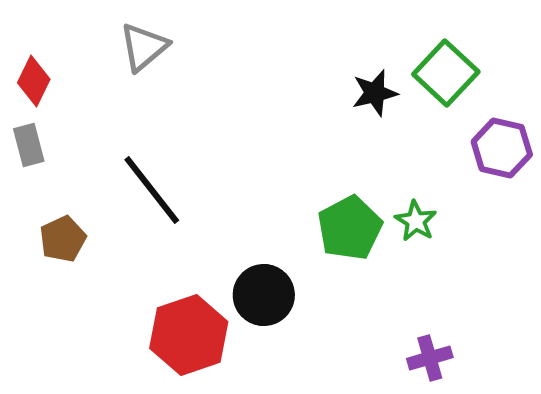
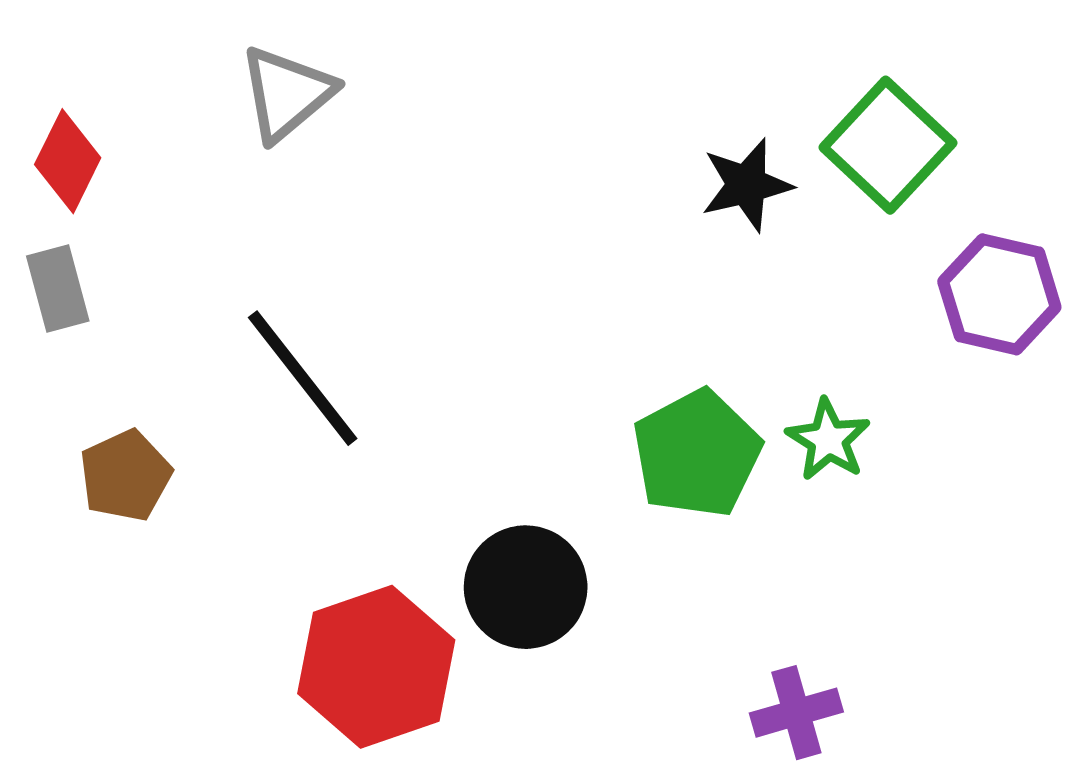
purple cross: (430, 358) -> (796, 713), moved

